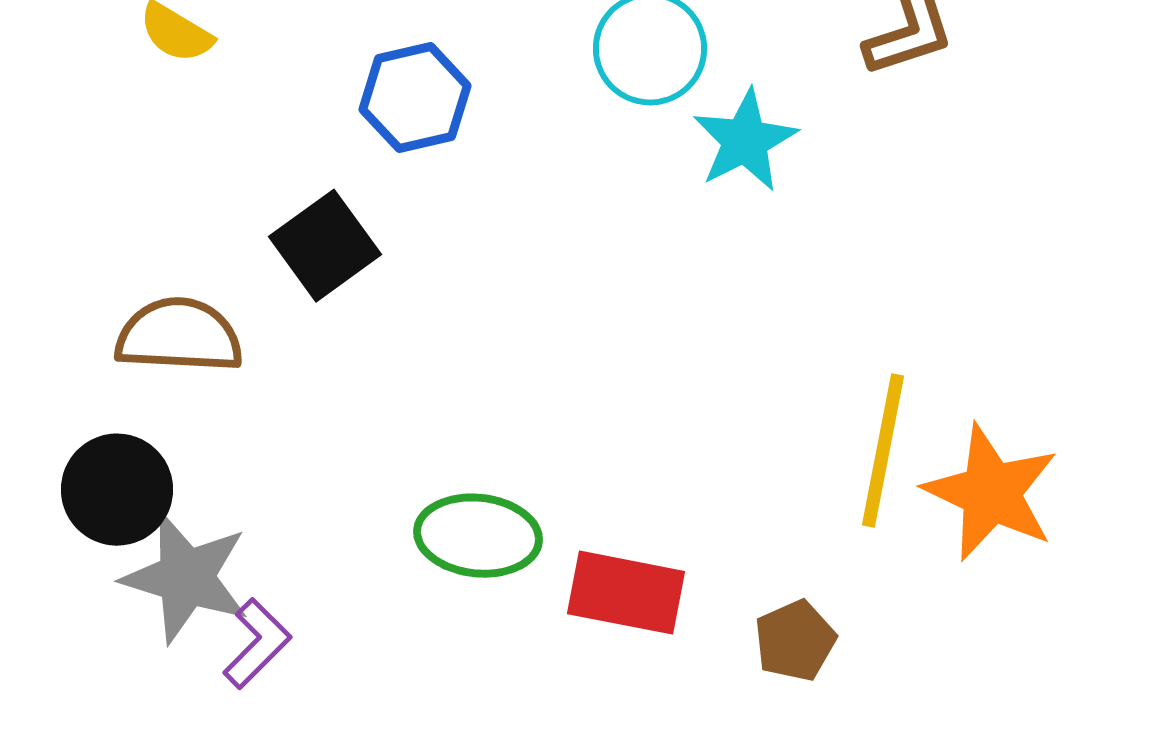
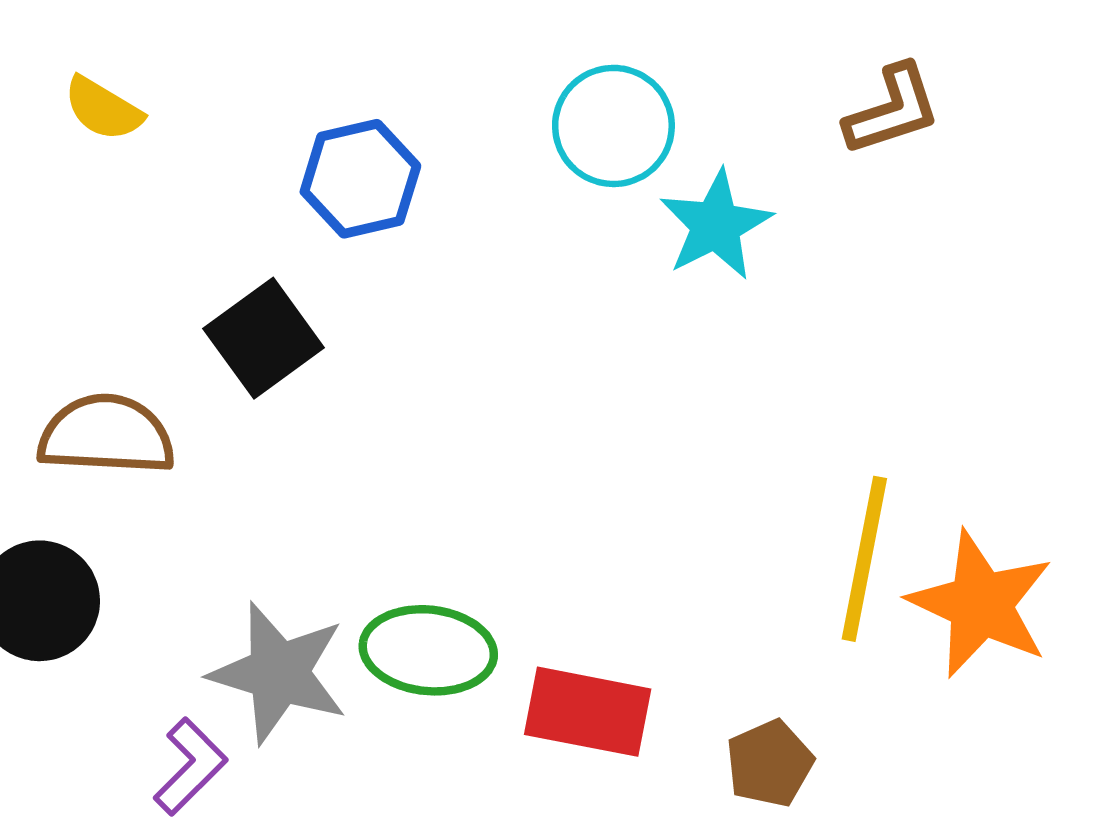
gray star: (186, 578) -> (279, 673), moved

